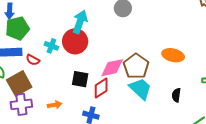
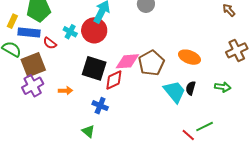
black square: (80, 79) -> (94, 68), size x1.4
cyan trapezoid: (140, 89) -> (175, 92), moved
black semicircle: (176, 95) -> (191, 88), moved
purple cross: (21, 104) -> (33, 86), turned -30

